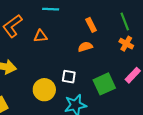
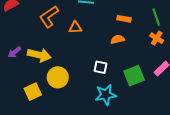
orange rectangle: (91, 25) -> (124, 19), turned -56
yellow circle: (44, 90) -> (58, 77), moved

